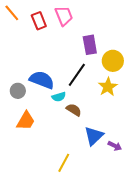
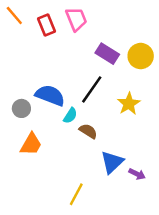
purple rectangle: (90, 45) -> (107, 54), turned -48
yellow circle: (113, 61) -> (141, 56), moved
cyan semicircle: (59, 97) -> (70, 116), turned -40

